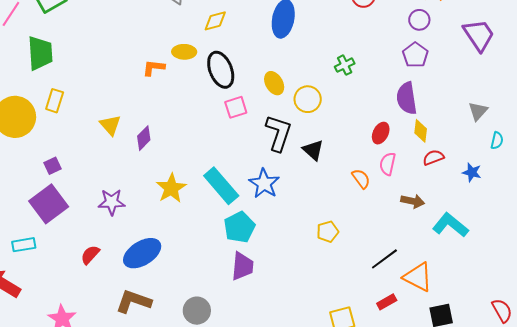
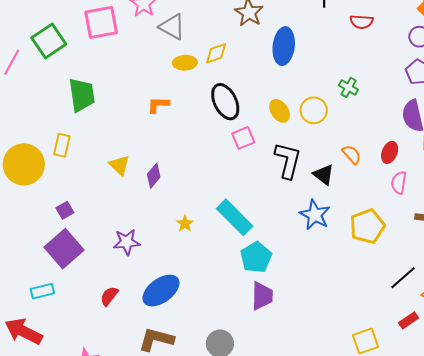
yellow ellipse: (184, 52) -> (185, 63), moved
green trapezoid: (40, 53) -> (82, 95), moved
green cross: (345, 65) -> (348, 87), turned -30
yellow circle: (308, 99) -> (314, 110), moved
orange semicircle: (361, 179) -> (352, 155), moved
blue star: (264, 184) -> (315, 215), moved
yellow star: (171, 188) -> (185, 224), size x0.6
yellow pentagon: (328, 232) -> (367, 226), moved, size x1.6

